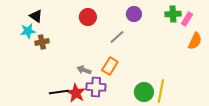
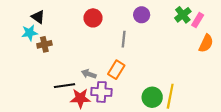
green cross: (173, 14) -> (183, 15), turned -35
gray line: (117, 37) -> (124, 39), turned -42
black line: (59, 92) -> (64, 86), moved
red star: (76, 93) -> (80, 98), turned -30

